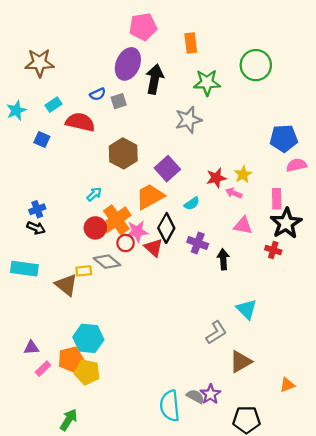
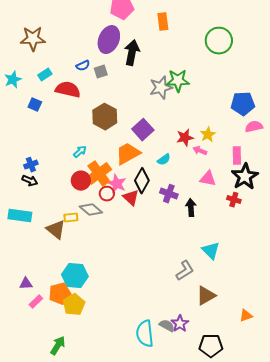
green star: (207, 83) -> (178, 81), moved
pink star: (137, 231) -> (117, 184), turned 30
yellow pentagon: (87, 372) -> (74, 305), turned 30

